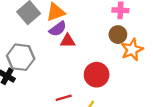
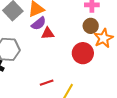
red circle: (97, 75) -> (83, 53), moved

